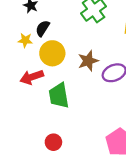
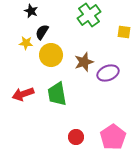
red arrow: (32, 77) -> (23, 94), moved
red circle: (53, 142) -> (76, 137), moved

